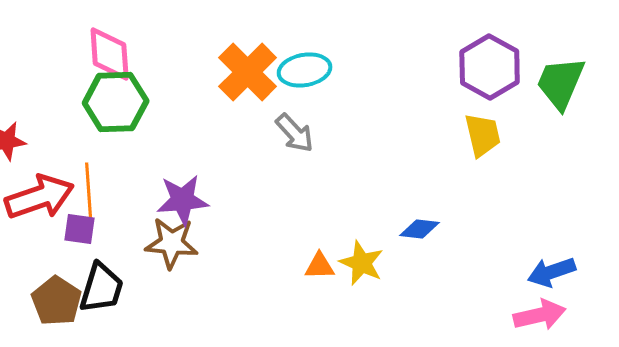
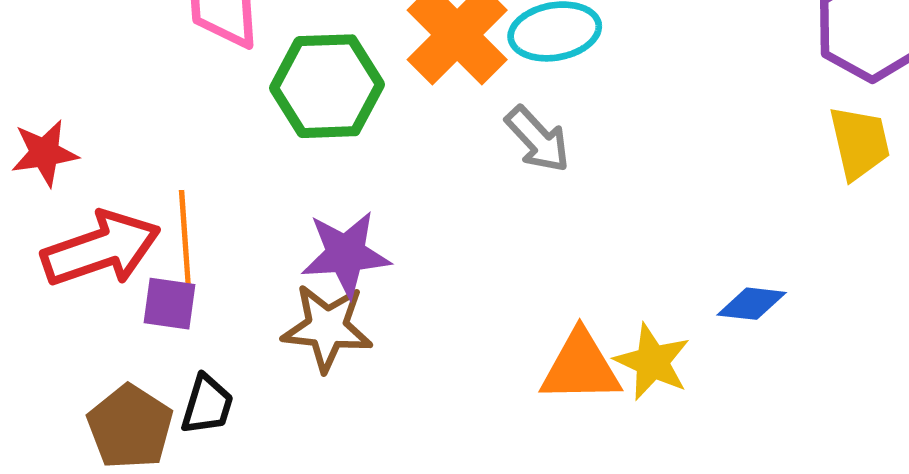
green hexagon: (116, 102) -> (327, 86), moved
orange triangle: (320, 266) -> (580, 367), size x1.6
black trapezoid: (102, 288) -> (207, 405), size x0.7

